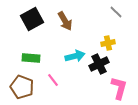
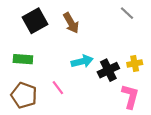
yellow cross: (108, 43) -> (135, 64), moved
green rectangle: (31, 58) -> (23, 59), moved

